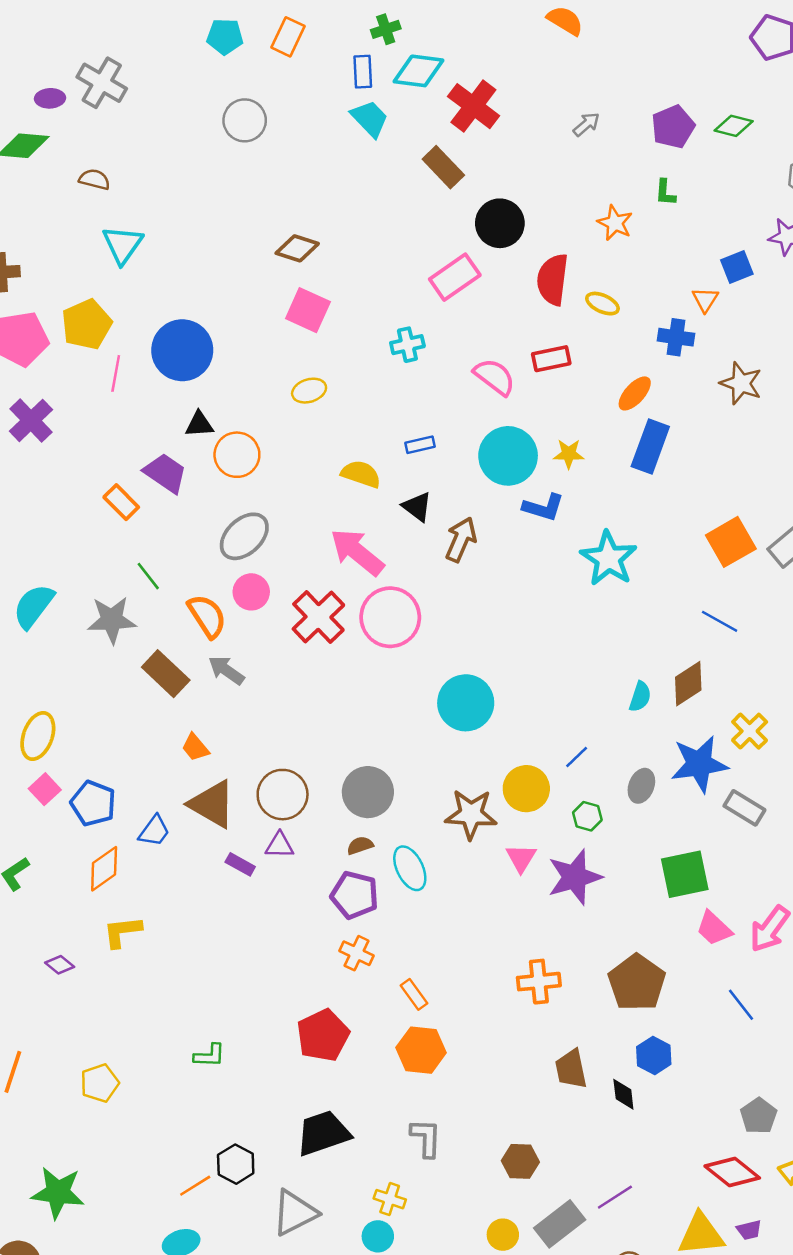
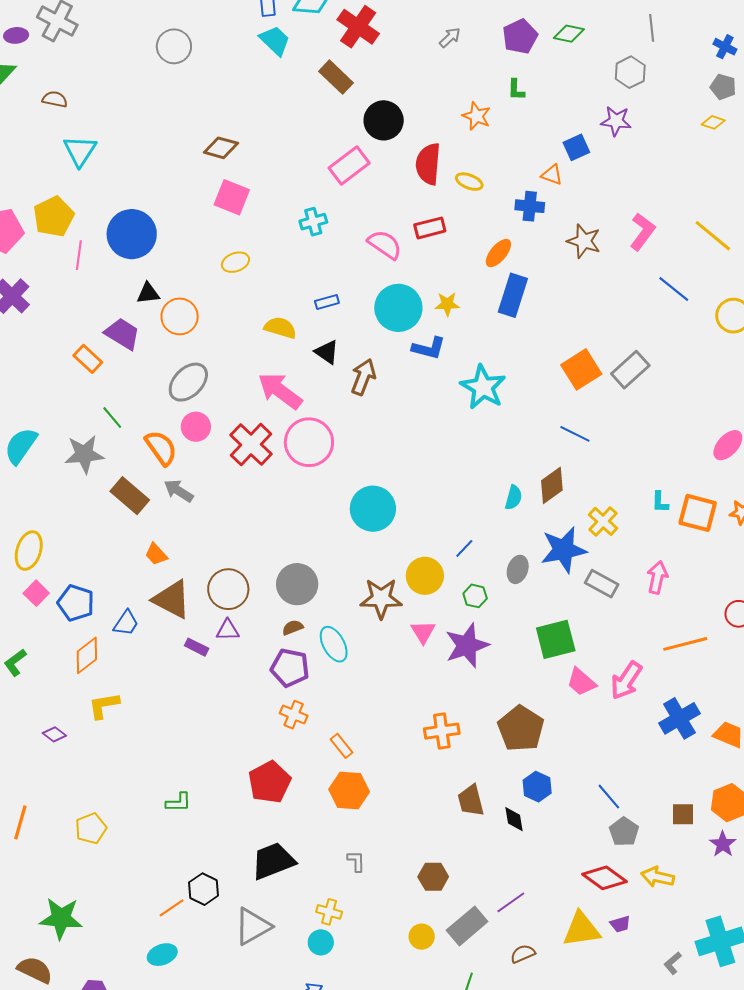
orange triangle: (705, 300) -> (552, 175), turned -40
blue line: (741, 1005) -> (609, 797), moved
gray L-shape: (426, 1138) -> (356, 861), size x0.7

